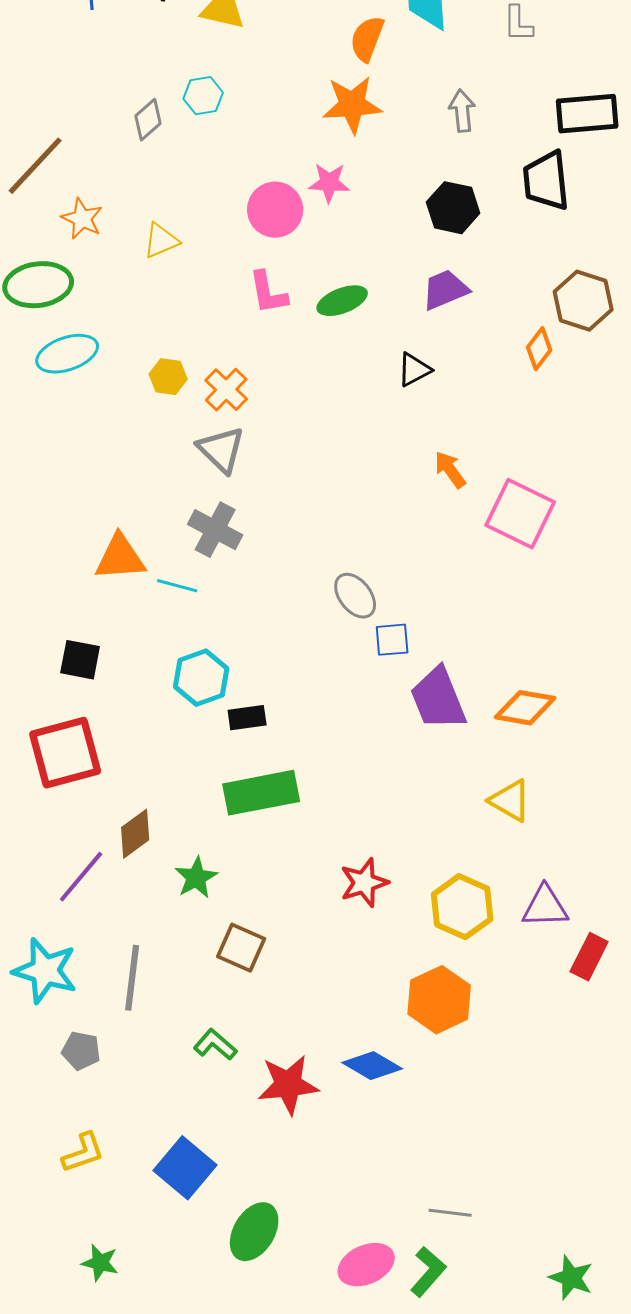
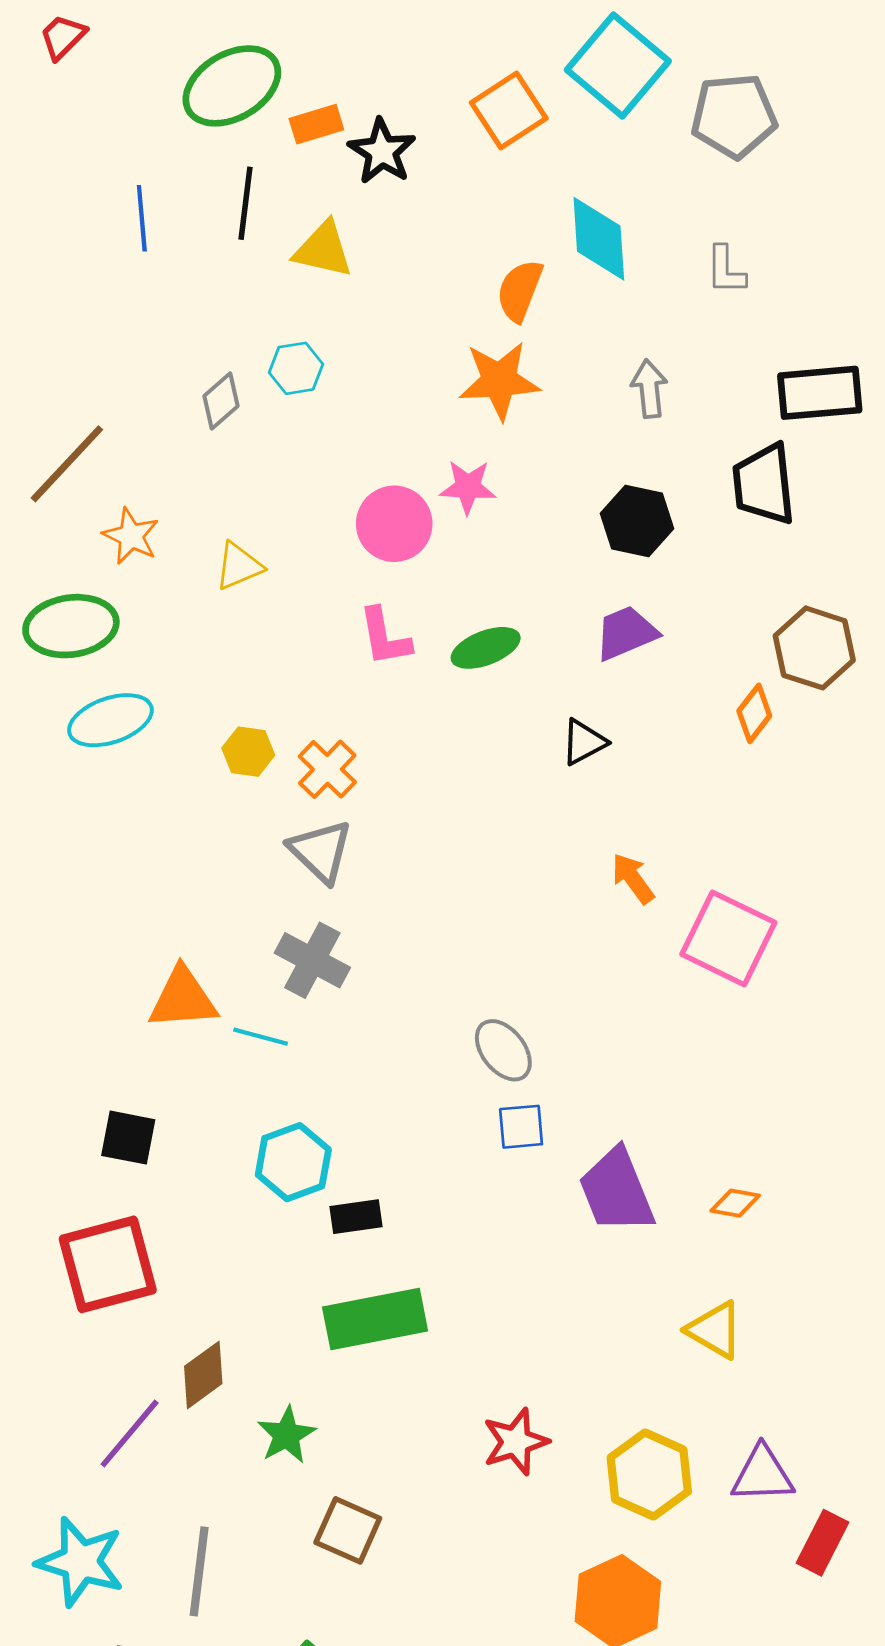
blue square: (392, 640) -> (521, 1127), moved
orange diamond: (525, 708) -> (735, 1203), size x0.6

